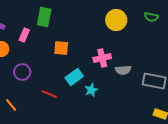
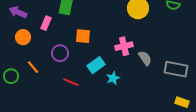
gray semicircle: (123, 70) -> (145, 58), turned -119
purple circle: (22, 72) -> (60, 53), moved
orange line: (11, 105) -> (33, 67), moved

